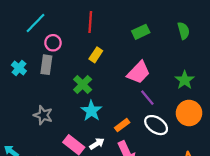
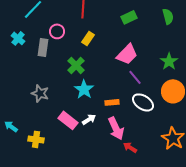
pink circle: (53, 43) -> (57, 31), moved
cyan cross: (19, 68) -> (18, 38), moved
orange rectangle: (122, 125) -> (112, 102), turned 32

